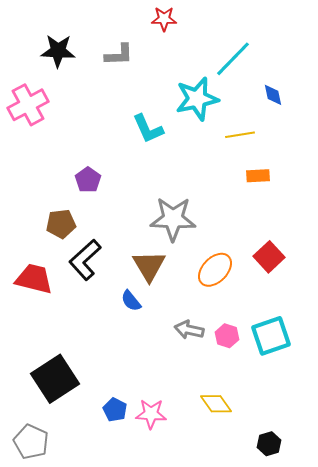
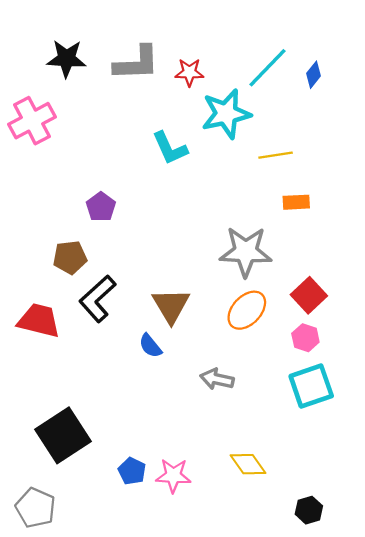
red star: (164, 19) -> (189, 72), moved
gray L-shape: (119, 55) -> (137, 63), size x1.4
blue diamond: (273, 95) -> (313, 75), moved, turned 50
gray star: (173, 219) -> (246, 252), moved
pink hexagon: (227, 336) -> (305, 338), moved

